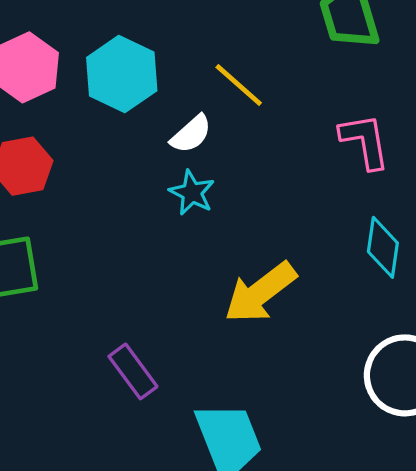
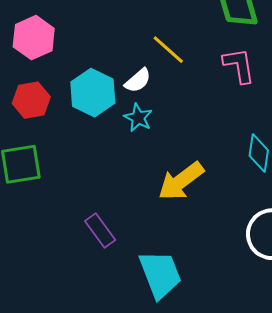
cyan hexagon: (122, 74) -> (93, 93), moved
pink L-shape: (365, 141) -> (239, 65), moved

